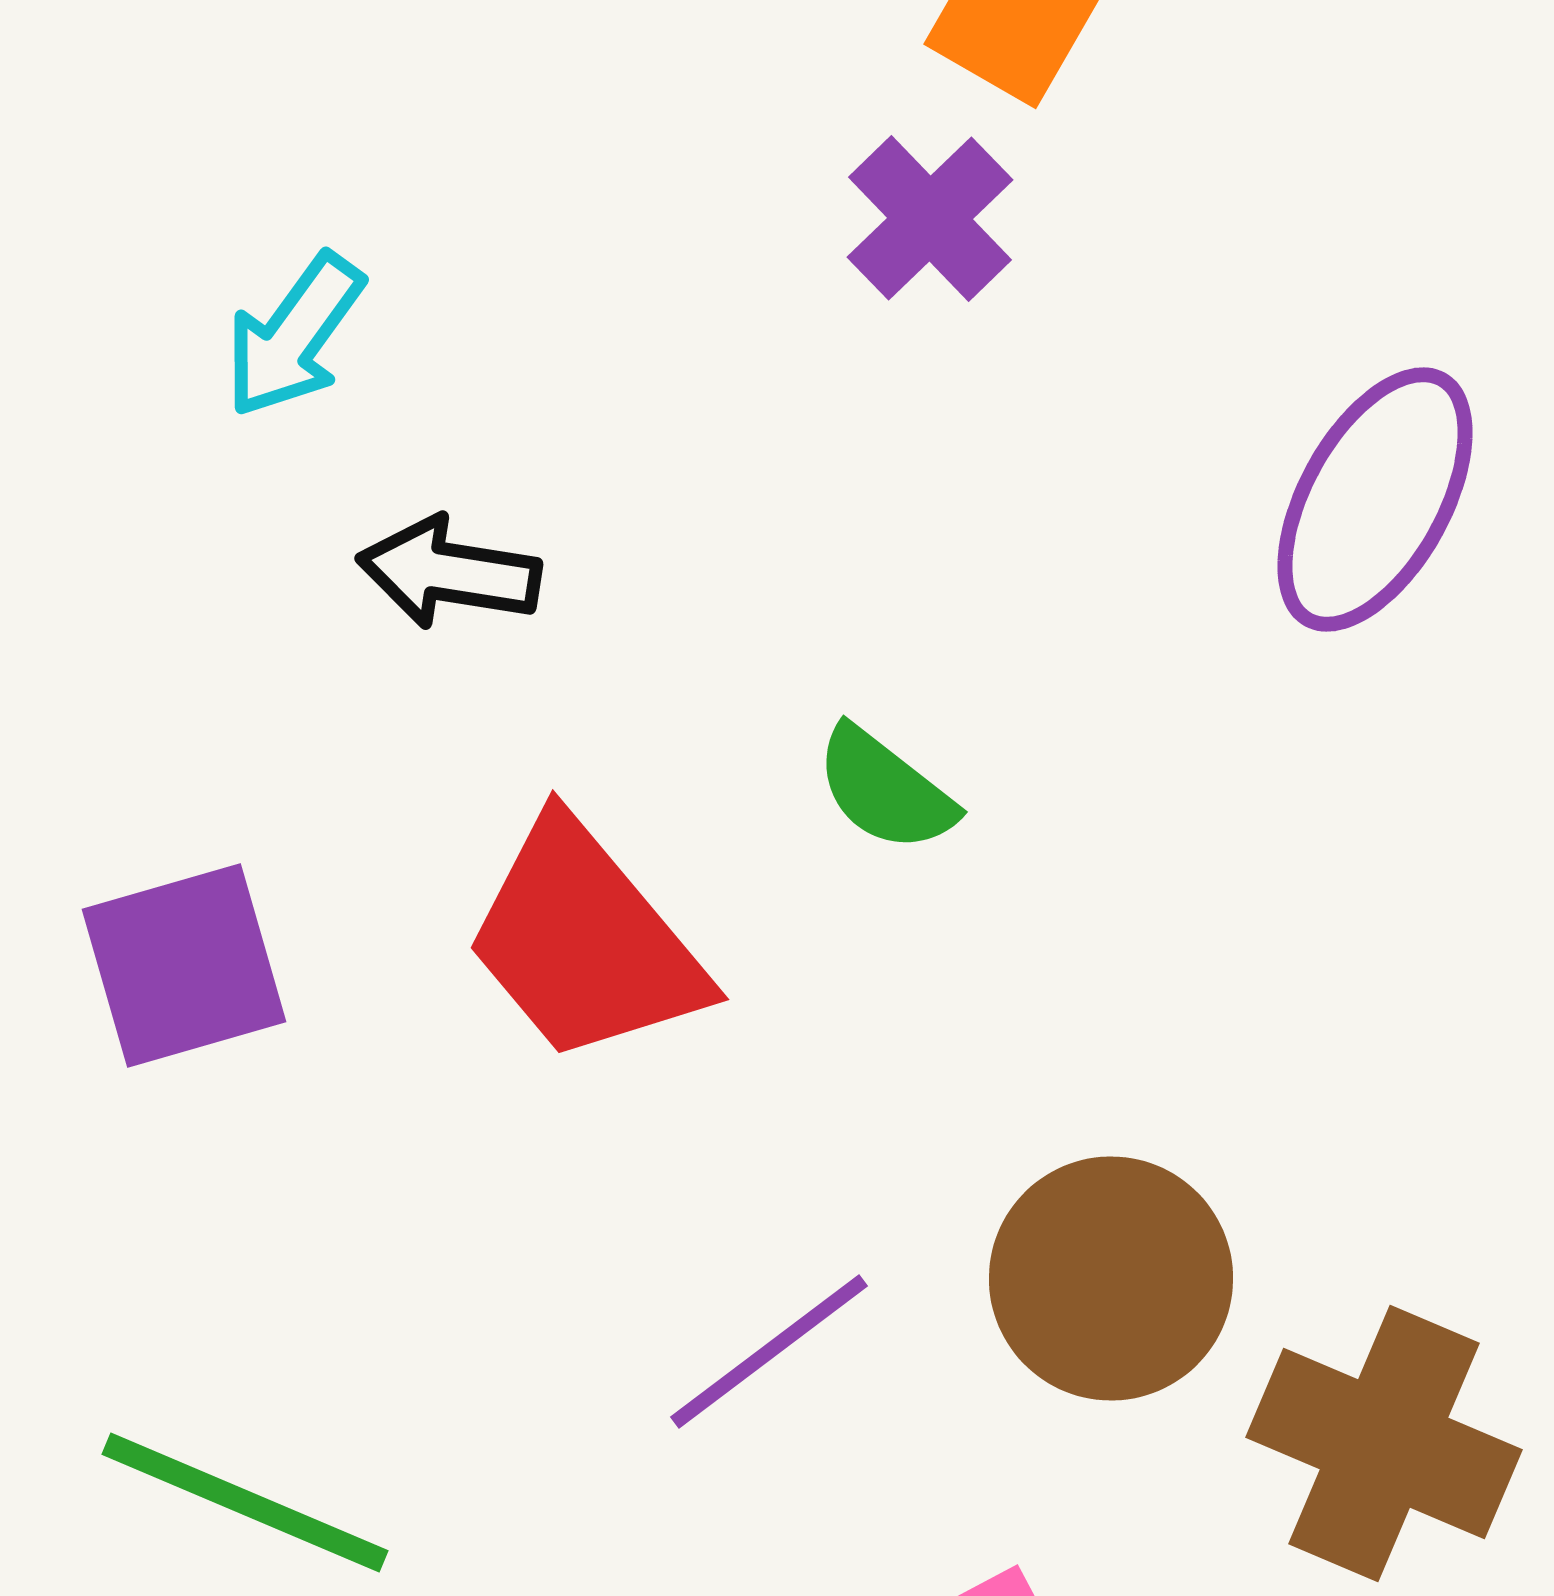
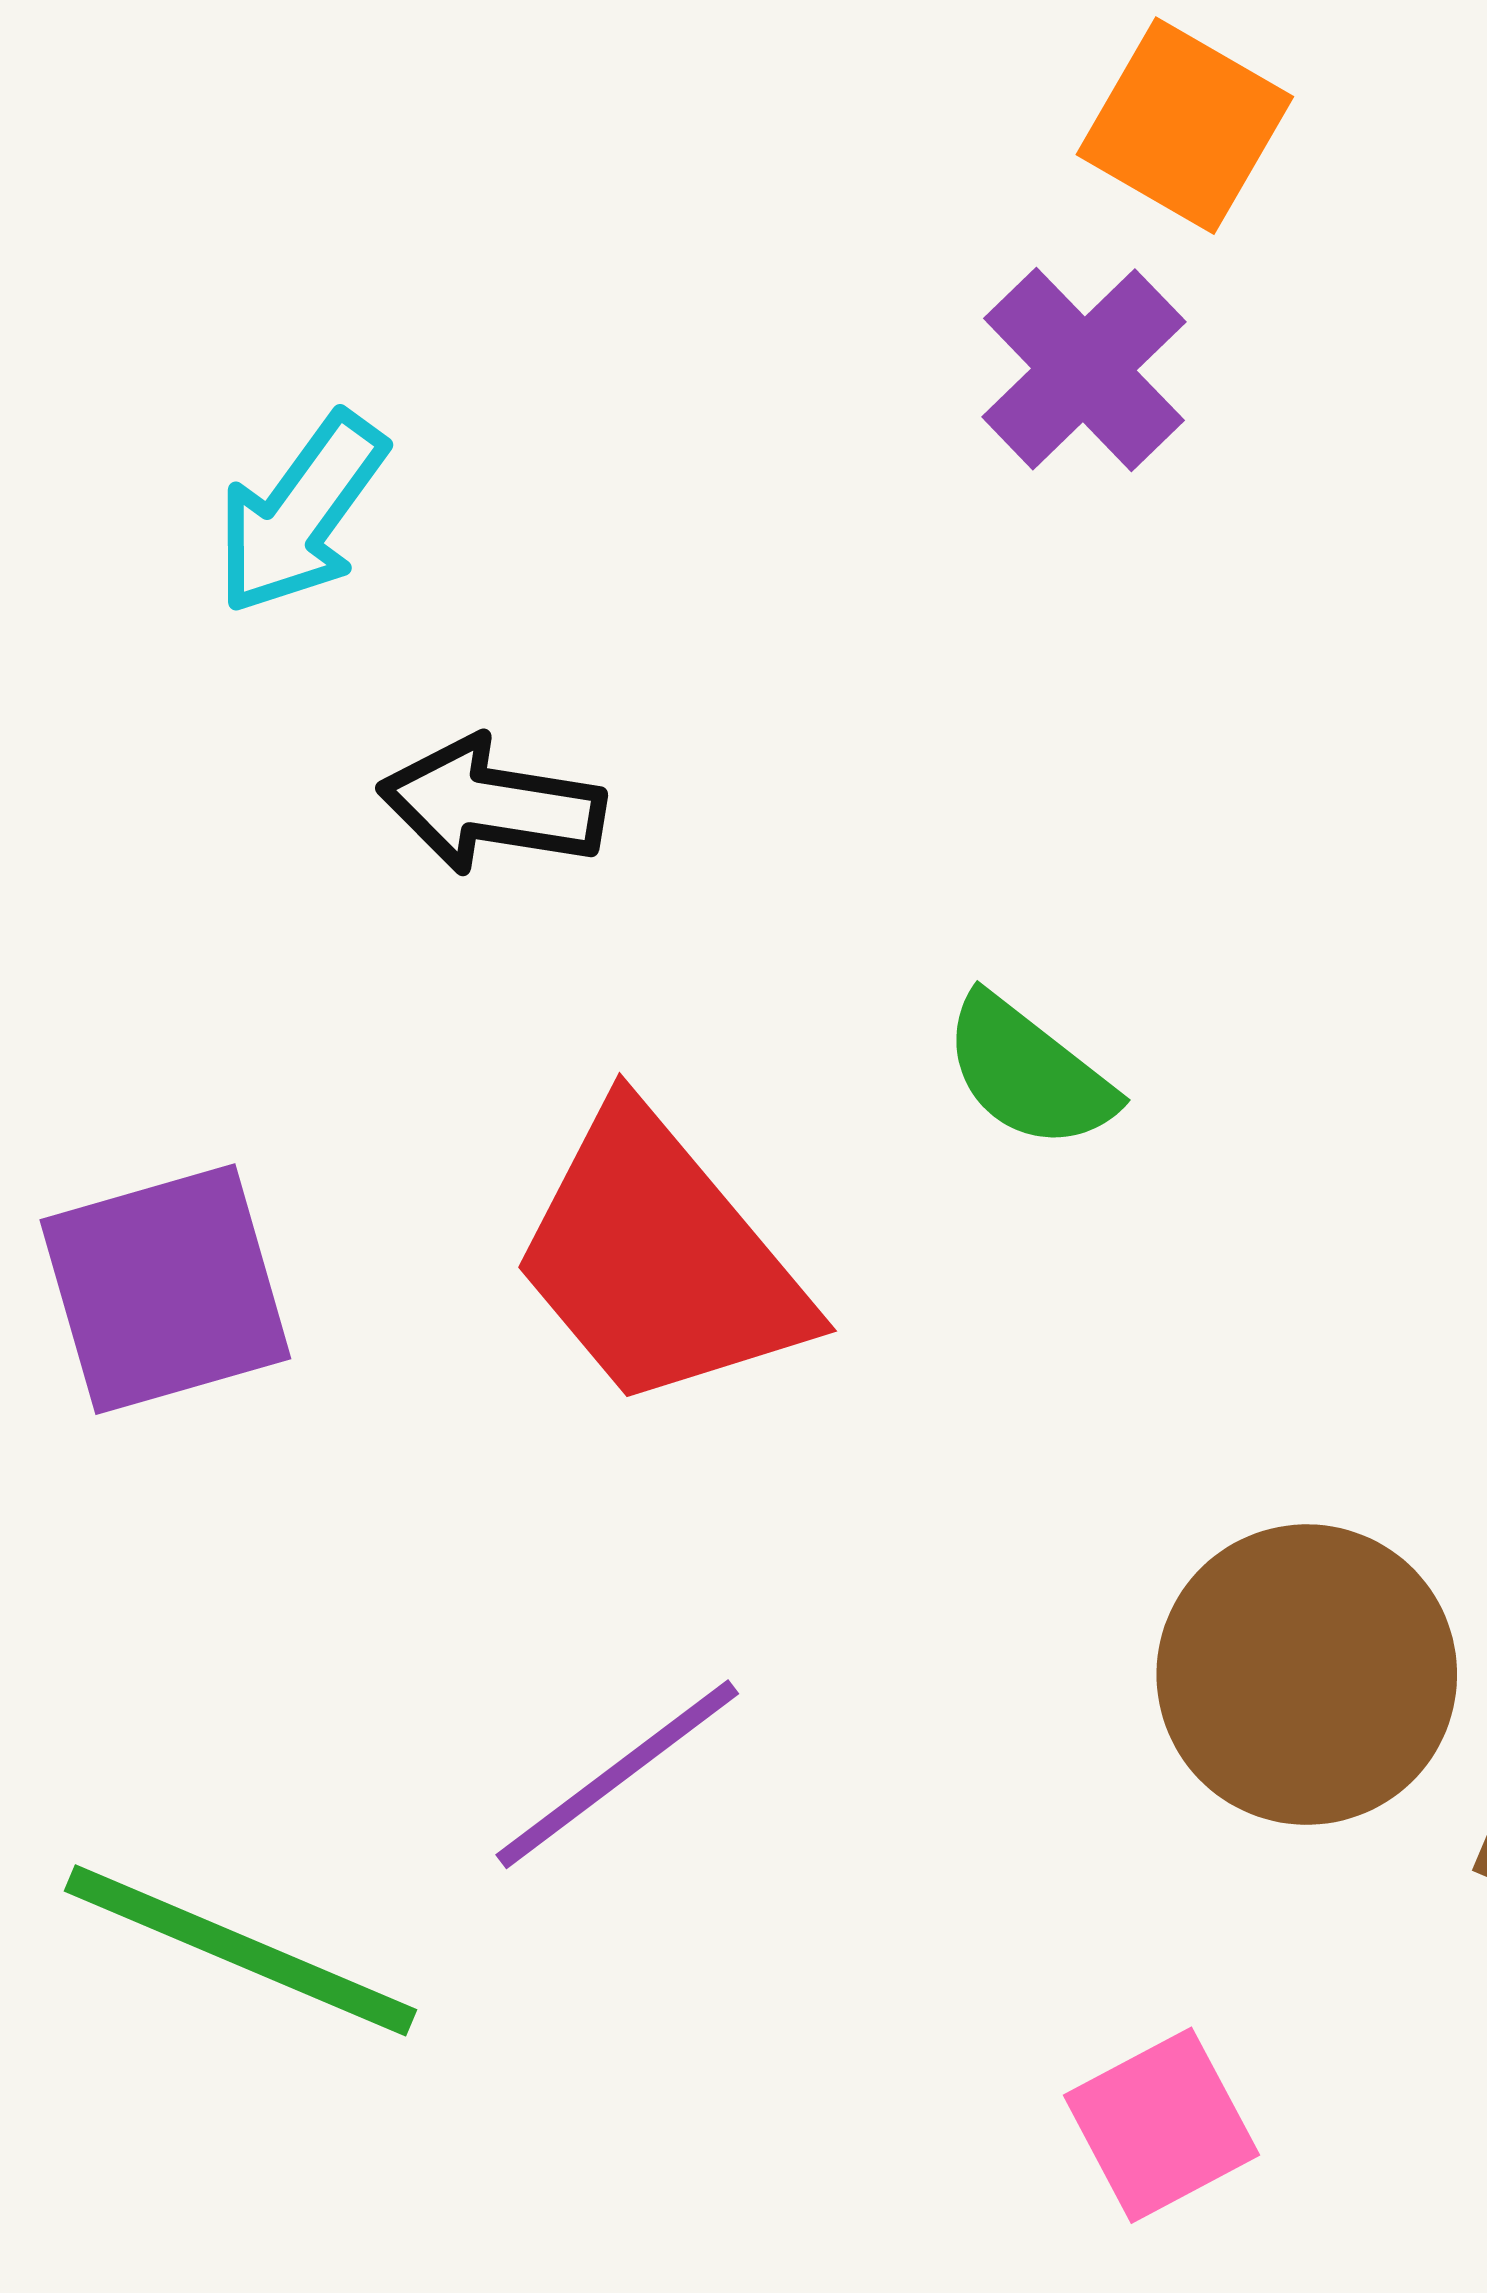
purple line: (769, 1352) -> (617, 1774), moved

